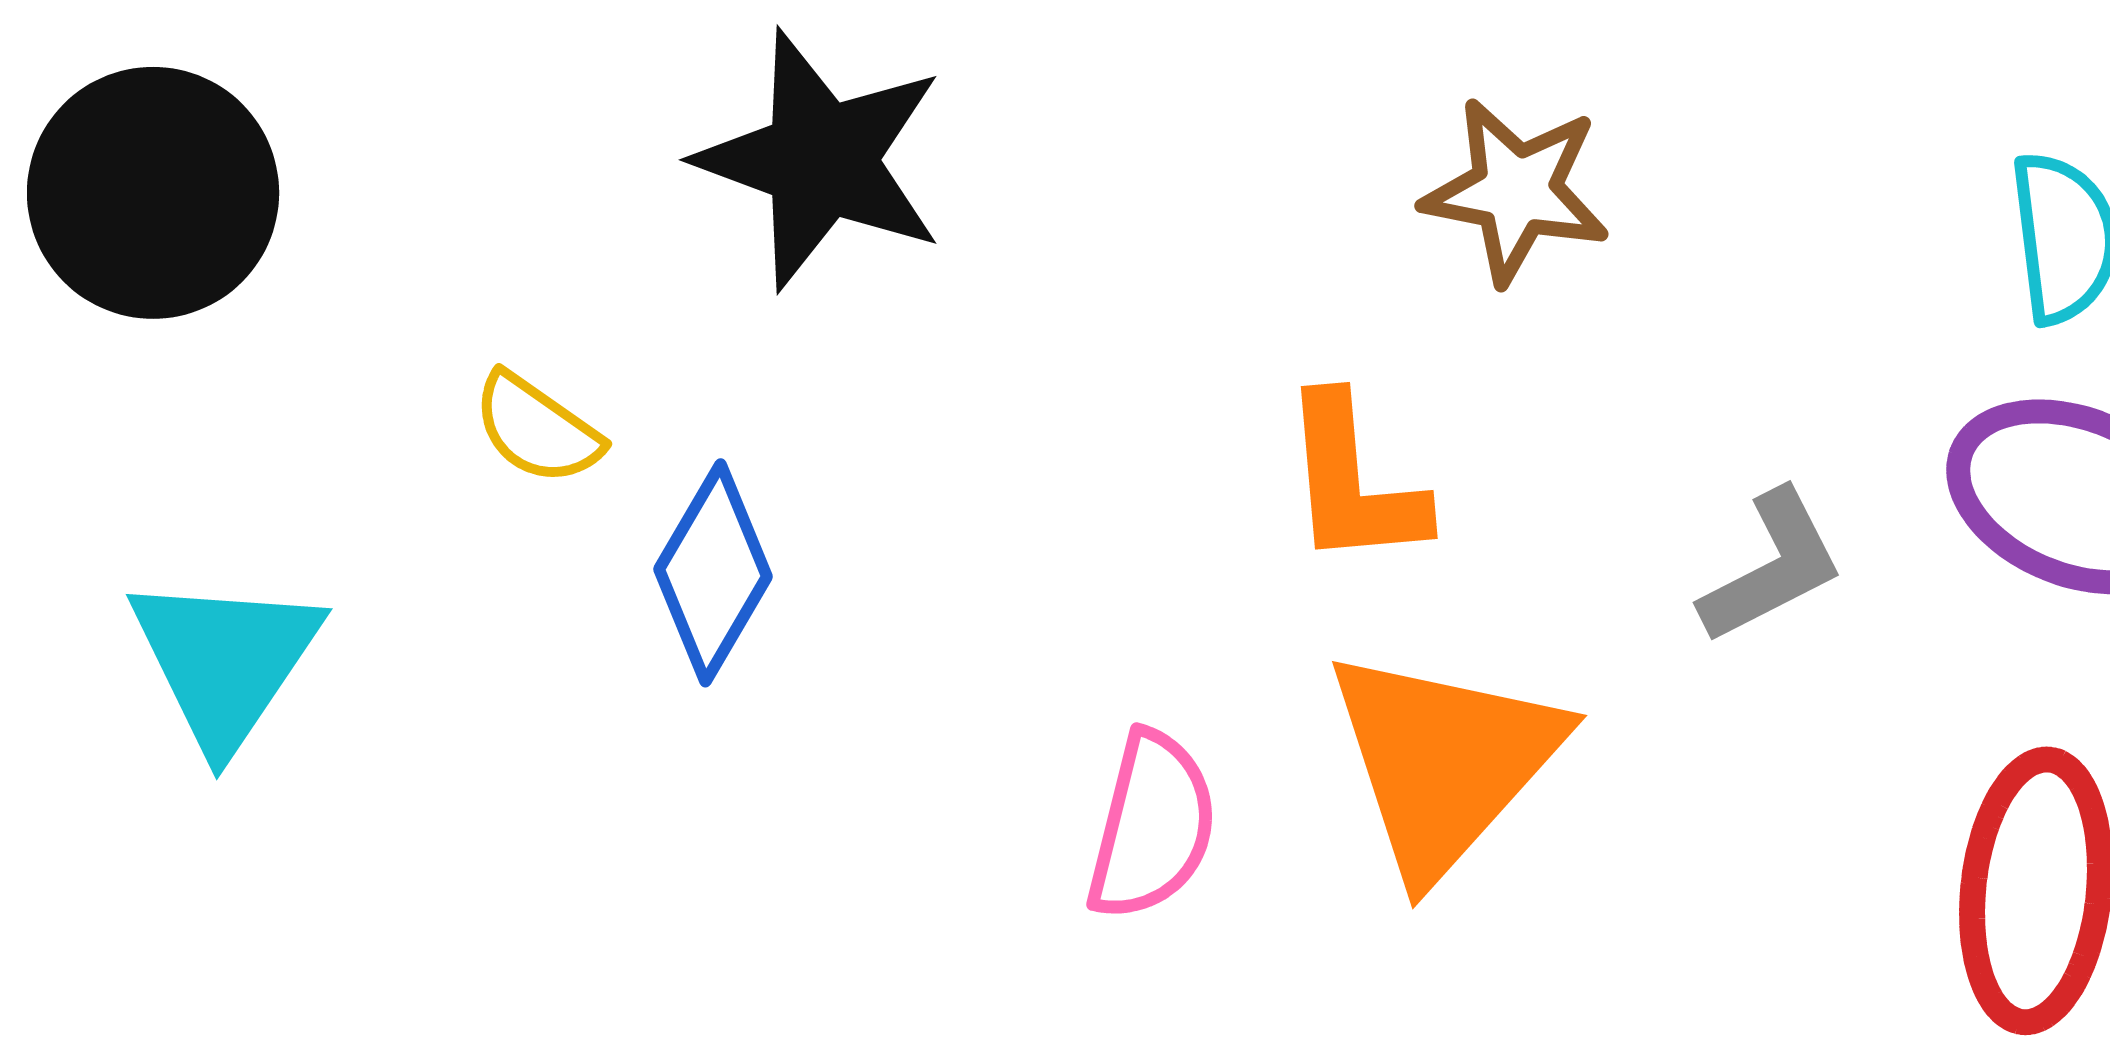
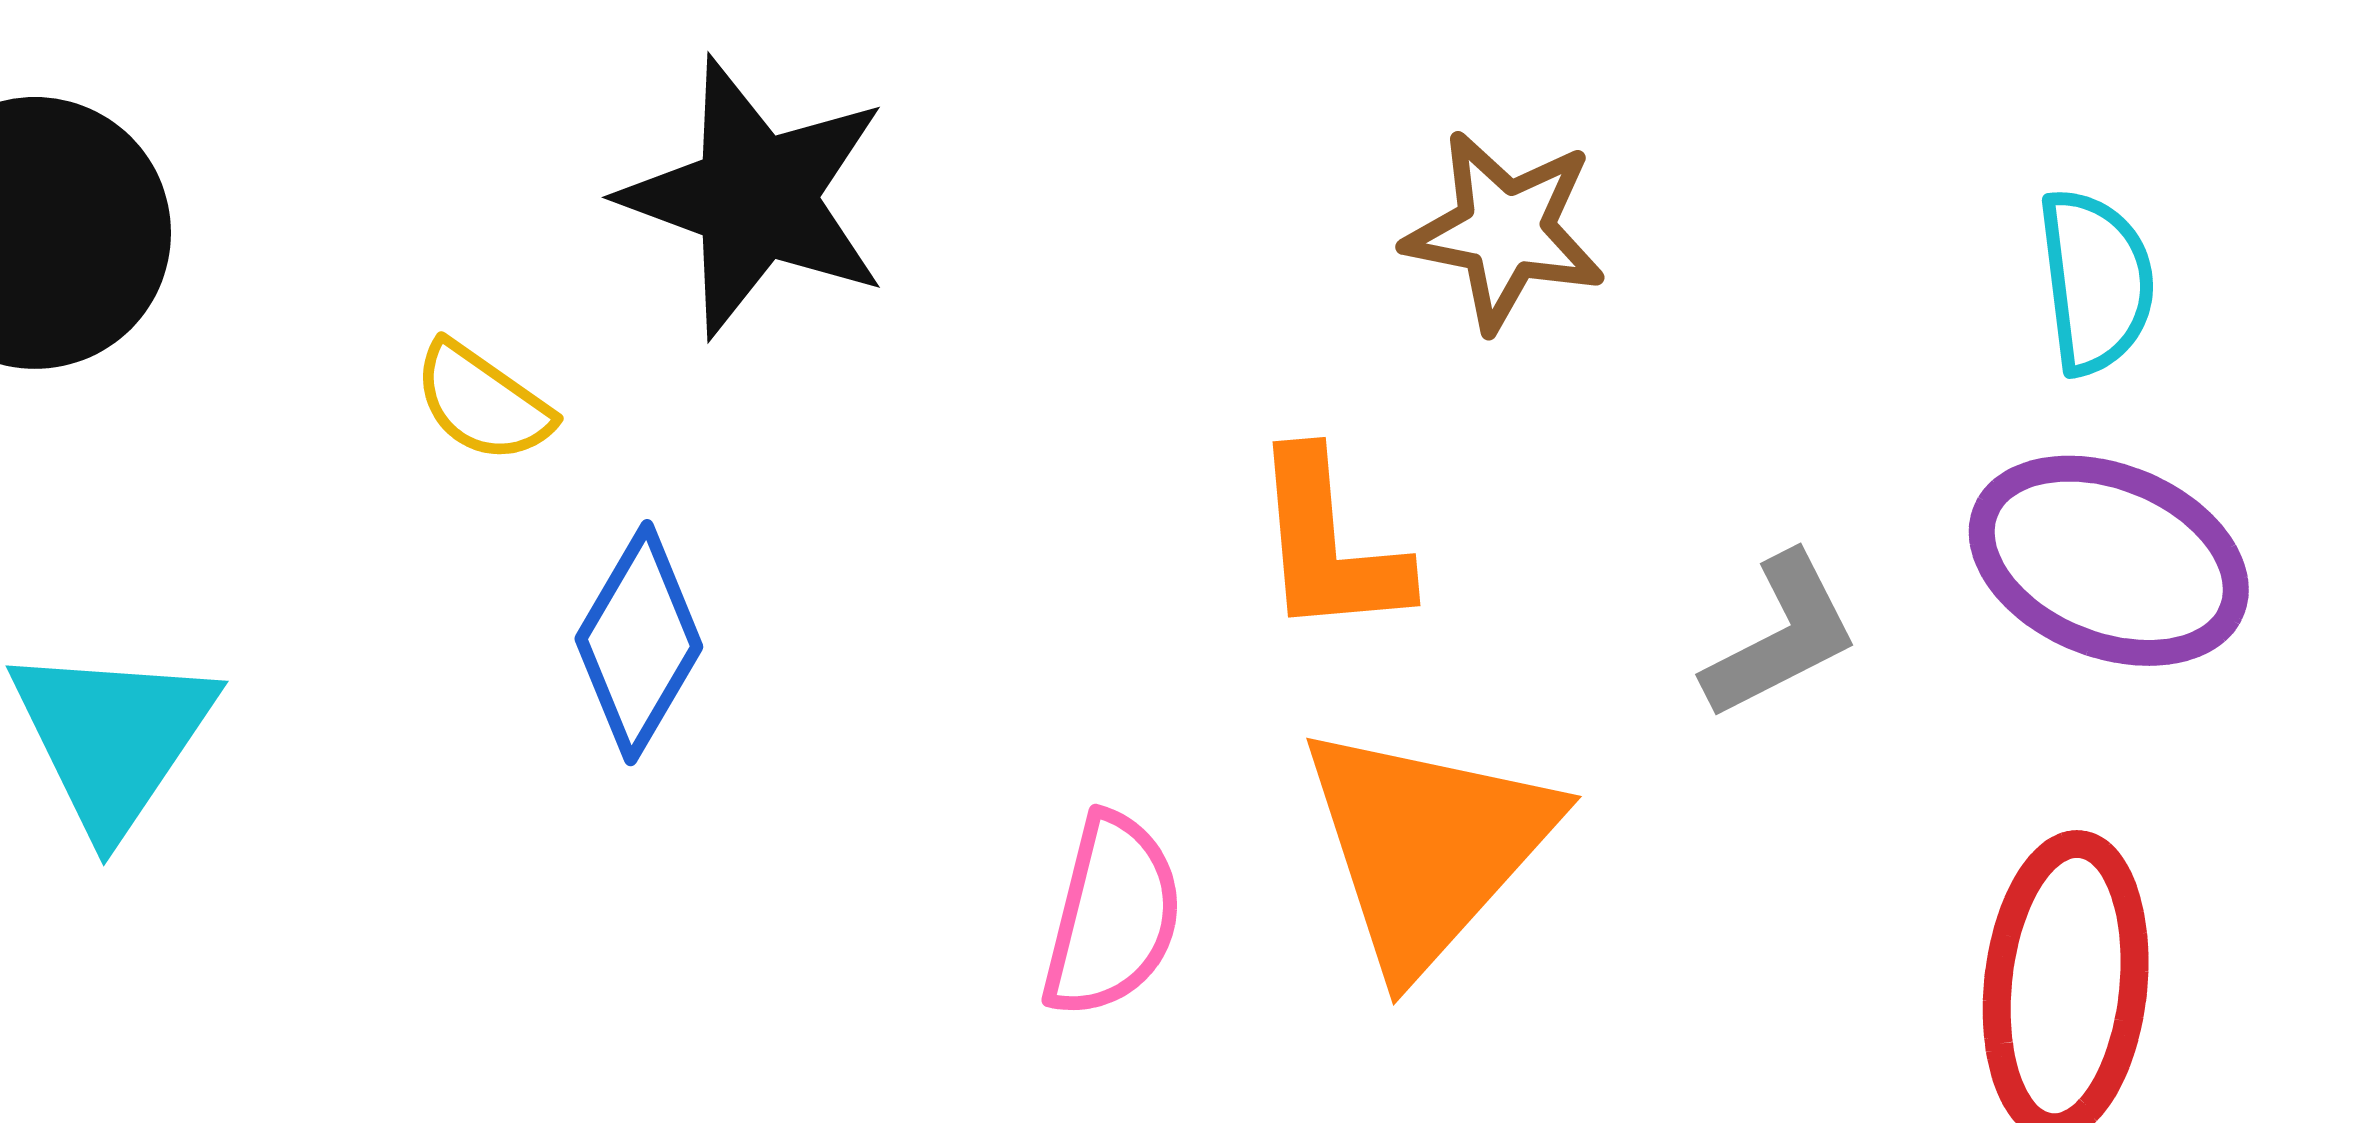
yellow semicircle: (537, 429) -> (483, 402), moved

